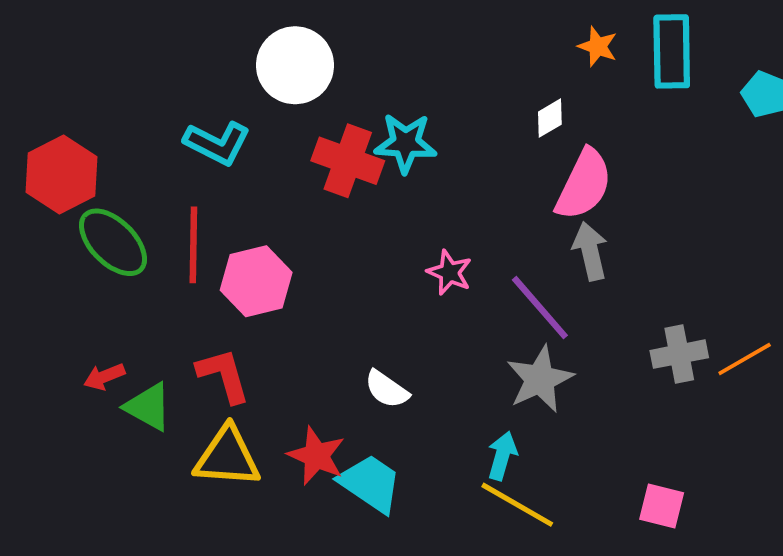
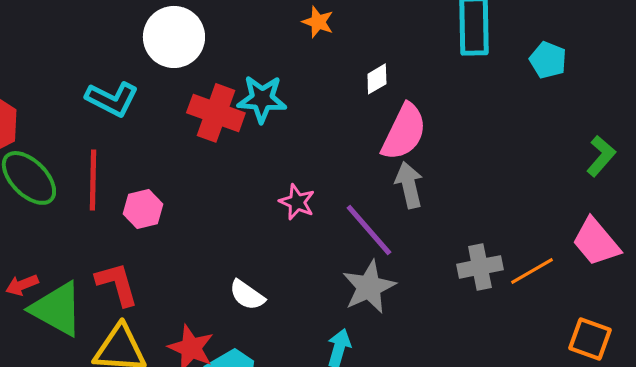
orange star: (598, 46) -> (318, 22), moved
pink hexagon: (256, 281) -> (143, 209), size x0.7
green triangle: (148, 407) -> (57, 309), size x1.4

